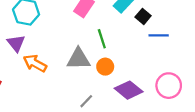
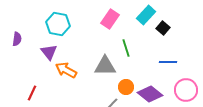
blue line: (159, 35) -> (168, 62), moved
orange circle: (105, 67) -> (126, 87), moved

